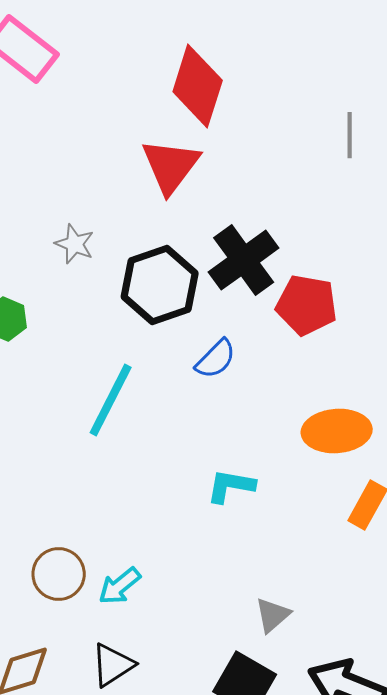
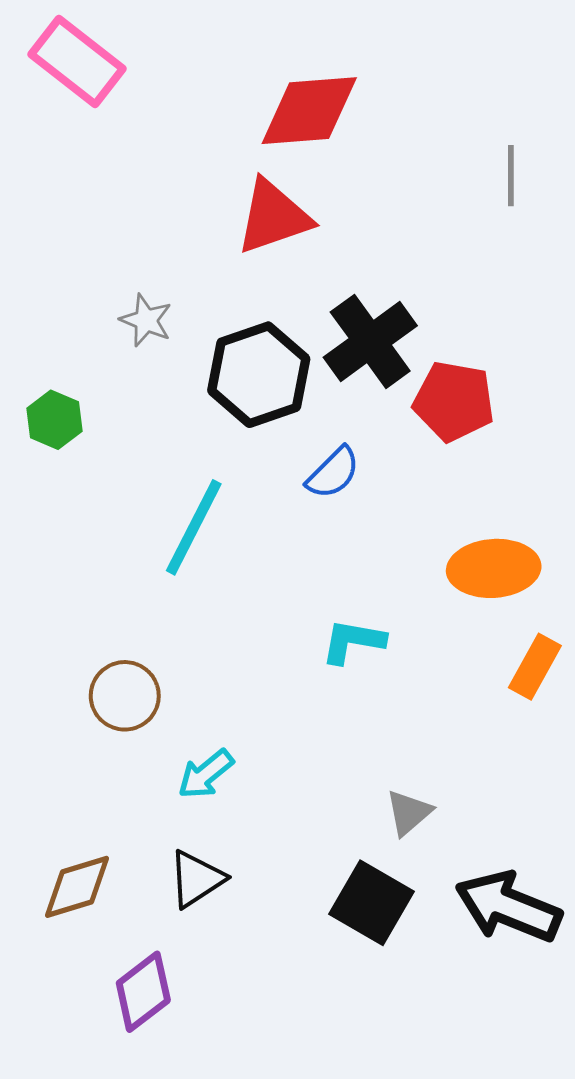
red diamond: (198, 86) -> (309, 111), turned 68
red triangle: (171, 166) -> (273, 217), turned 34
brown circle: (59, 574) -> (125, 696), moved

